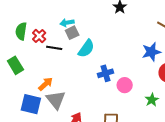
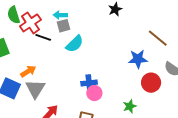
green semicircle: (21, 31) -> (14, 15), turned -36
red cross: (39, 36) -> (30, 23), size x1.5
blue cross: (106, 73) -> (89, 83), moved
pink circle: (125, 85) -> (94, 93), moved

